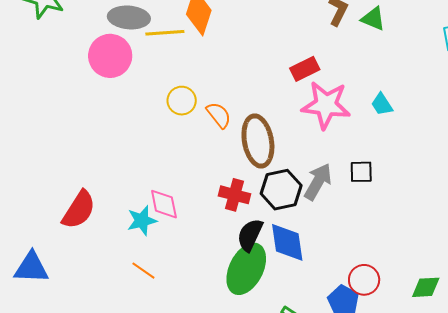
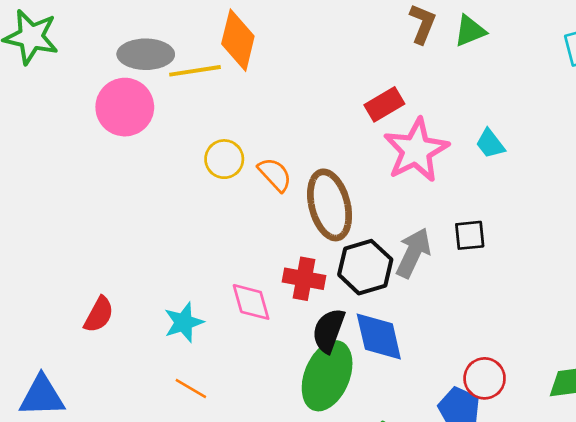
green triangle: (373, 19) -> (470, 31), turned -40
pink star: (326, 105) -> (416, 150), turned -30
pink diamond: (164, 204) -> (251, 302), moved
red semicircle: (79, 210) -> (99, 315), size x0.7

